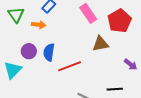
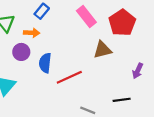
purple circle: (29, 51) -> (21, 52), moved
purple arrow: (131, 64) -> (138, 71), turned 80

